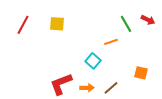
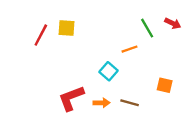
red line: (23, 25) -> (41, 35), moved
brown line: (111, 88) -> (130, 103), turned 56

